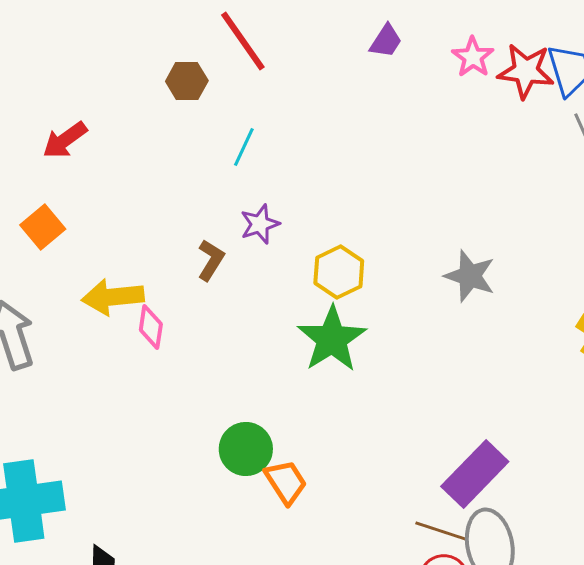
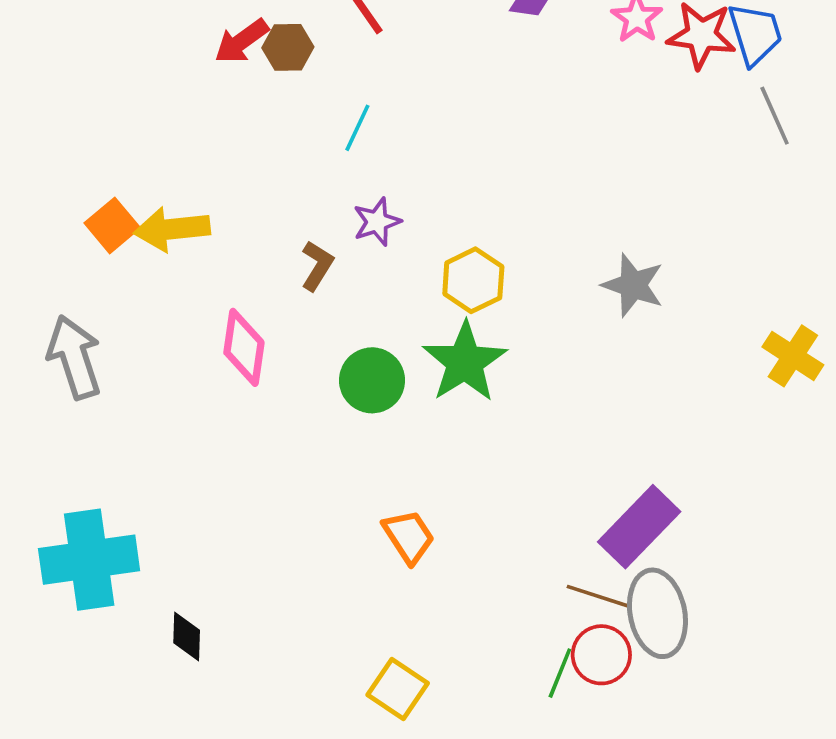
red arrow: (65, 140) -> (242, 41), moved
yellow arrow: (113, 297) -> (172, 229), moved
pink diamond: (151, 327) -> (244, 347), size x1.4
green circle: (246, 449) -> (372, 380), moved

